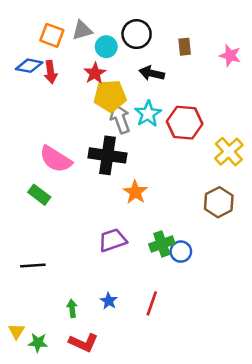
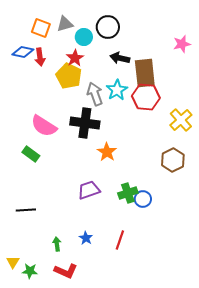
brown rectangle: (185, 47) -> (145, 73), moved, size x2.0
pink star: (230, 56) -> (182, 44), turned -30
yellow pentagon: (110, 96) -> (69, 76), moved, turned 30

